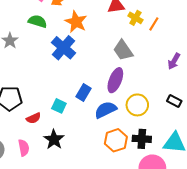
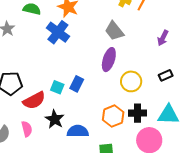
blue rectangle: (83, 93) -> (77, 84), moved
black rectangle: (174, 101) -> (166, 75), turned -48
blue semicircle: (106, 110) -> (78, 131), moved, turned 30
red semicircle: (34, 118) -> (34, 100), size x1.6

